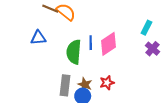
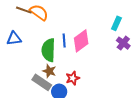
red star: (107, 83) -> (73, 78), moved
gray rectangle: (65, 85) -> (42, 82), turned -60
brown star: (85, 85) -> (49, 71), moved

